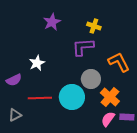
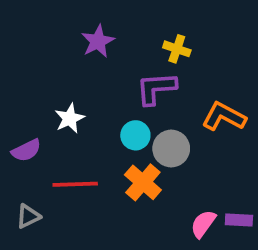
orange L-shape: (119, 62) -> (224, 117), turned -35
cyan circle: (72, 97) -> (135, 135), moved, size x0.6
orange cross: (110, 97) -> (143, 182), moved

